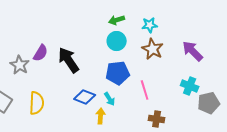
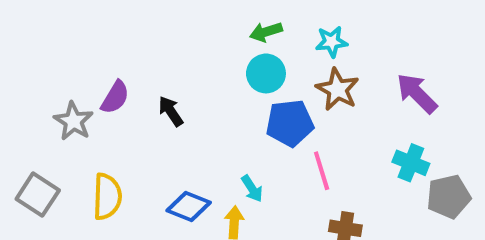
black arrow: (69, 60) -> (171, 111), size x0.6
blue pentagon: (118, 73) -> (290, 123), moved
blue diamond: (85, 97) -> (189, 206), moved

